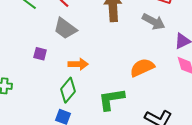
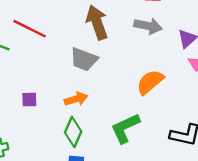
gray trapezoid: (65, 28) -> (84, 59), moved

